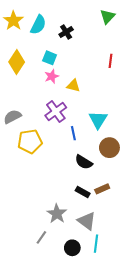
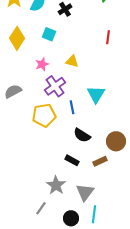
pink star: (52, 76) -> (42, 64), moved
yellow pentagon: (30, 141) -> (44, 115), moved
brown circle: (109, 148) -> (116, 141), moved
black rectangle: (83, 192) -> (72, 160), moved
gray triangle: (87, 221) -> (85, 192), turned 30

